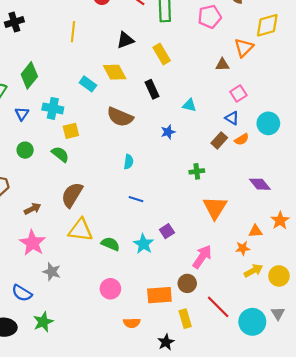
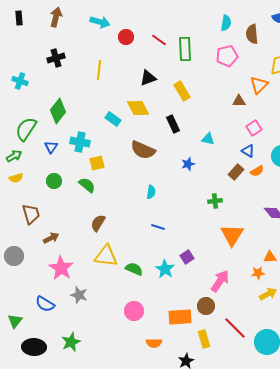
black cross: (14, 22) -> (56, 58), moved
brown semicircle: (72, 195) -> (98, 223), size x0.7
brown arrow: (33, 209) -> (51, 238), moved
blue semicircle: (22, 293) -> (45, 304), moved

